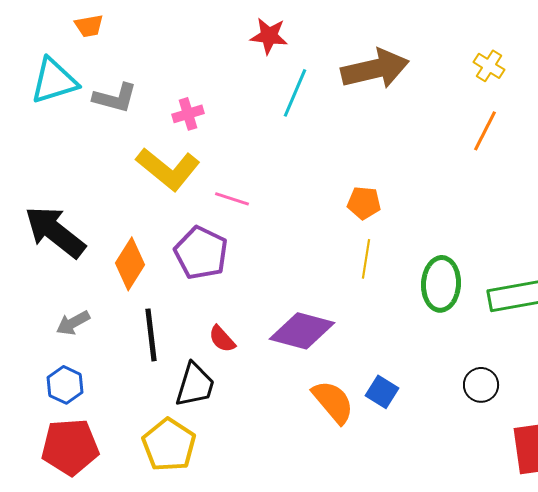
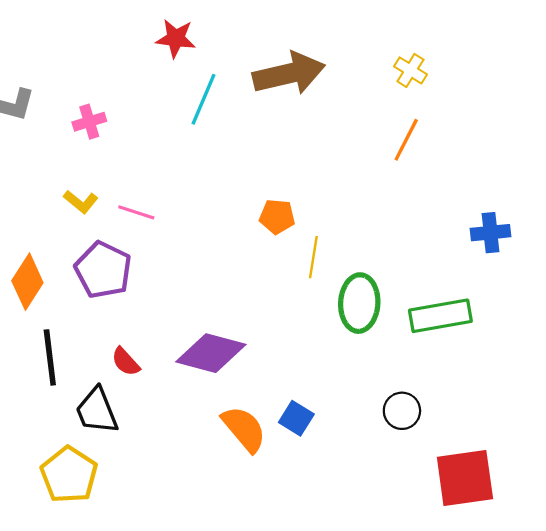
yellow L-shape: (168, 169) -> (81, 202), moved, size x0.5
yellow line: (366, 259) -> (313, 257), moved
black trapezoid: (195, 385) -> (97, 411), turned 141

